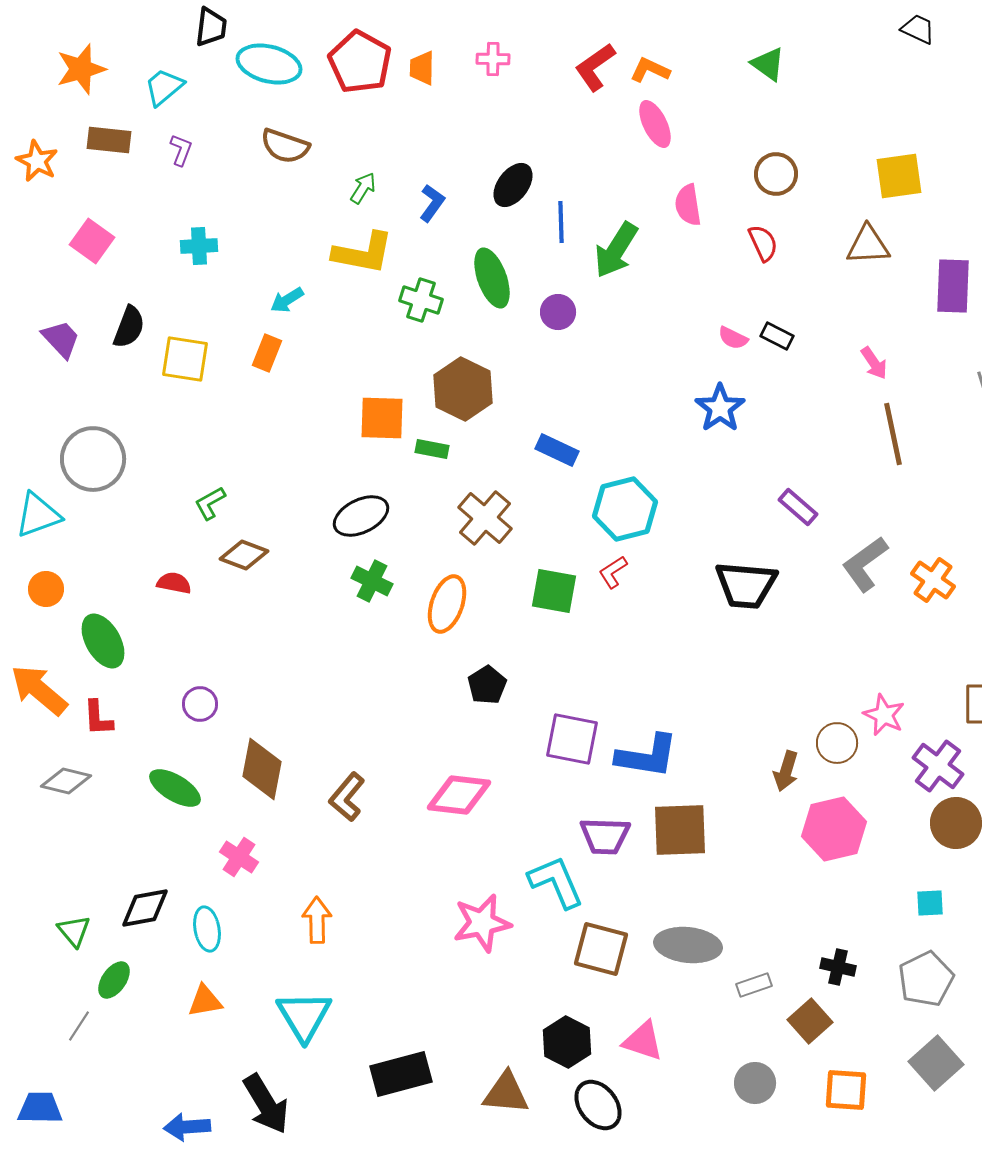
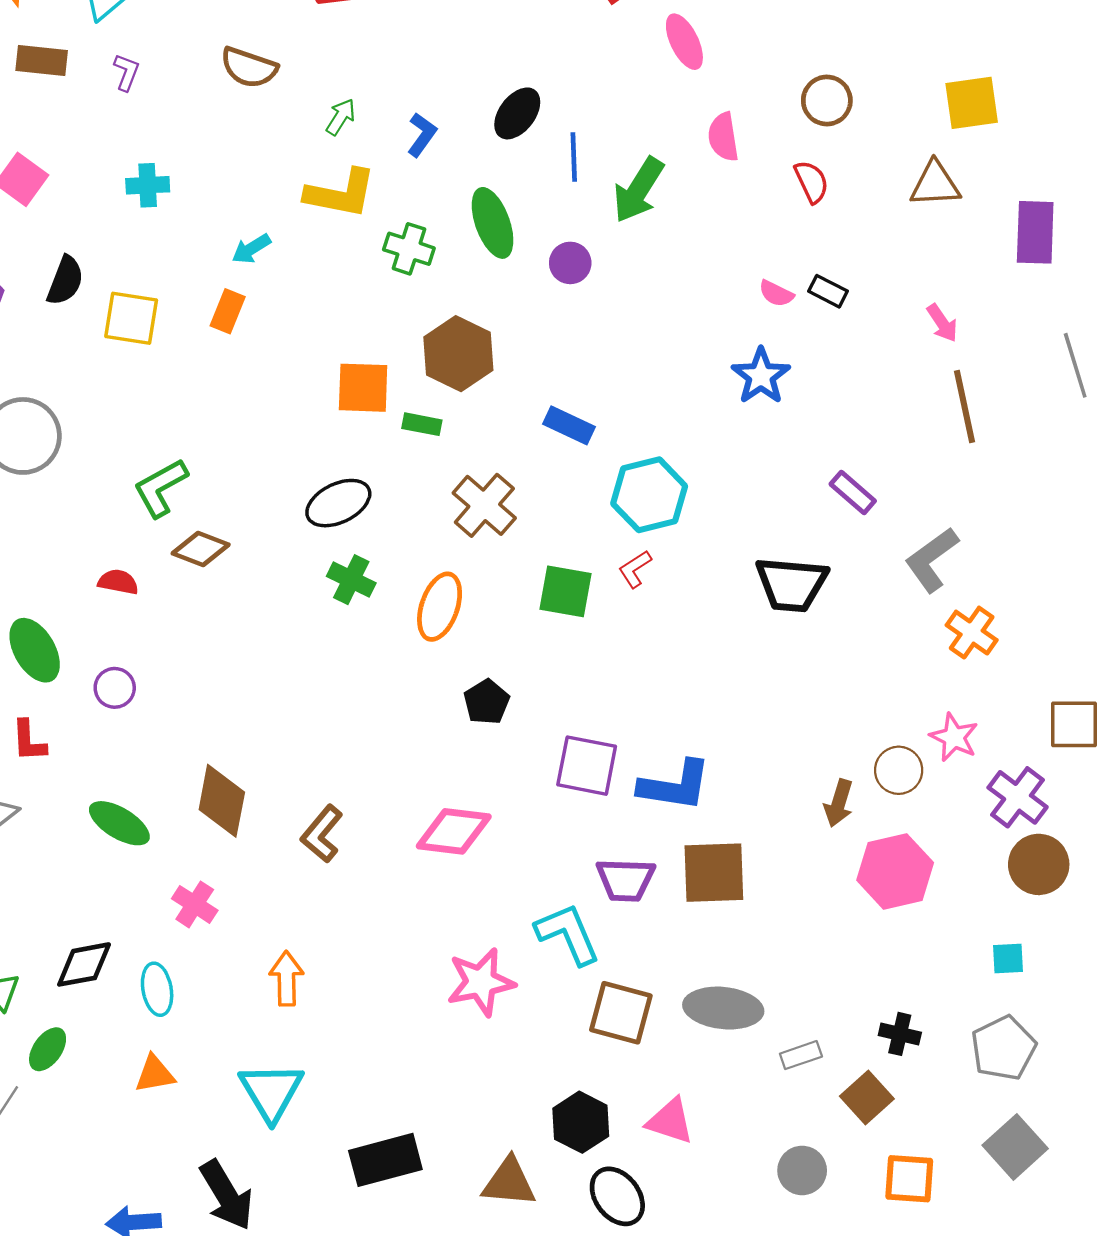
green L-shape: (210, 503) -> (161, 488), size x1.5
orange cross: (933, 580) -> (972, 633), moved
purple circle: (200, 704) -> (115, 688), moved

